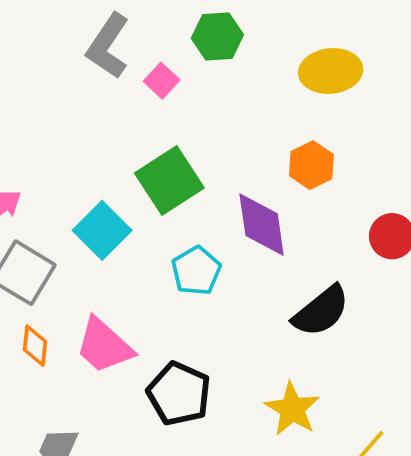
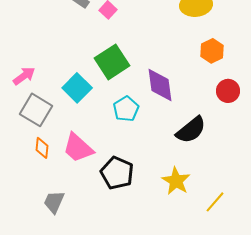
orange hexagon: (311, 165) -> (212, 51), moved

